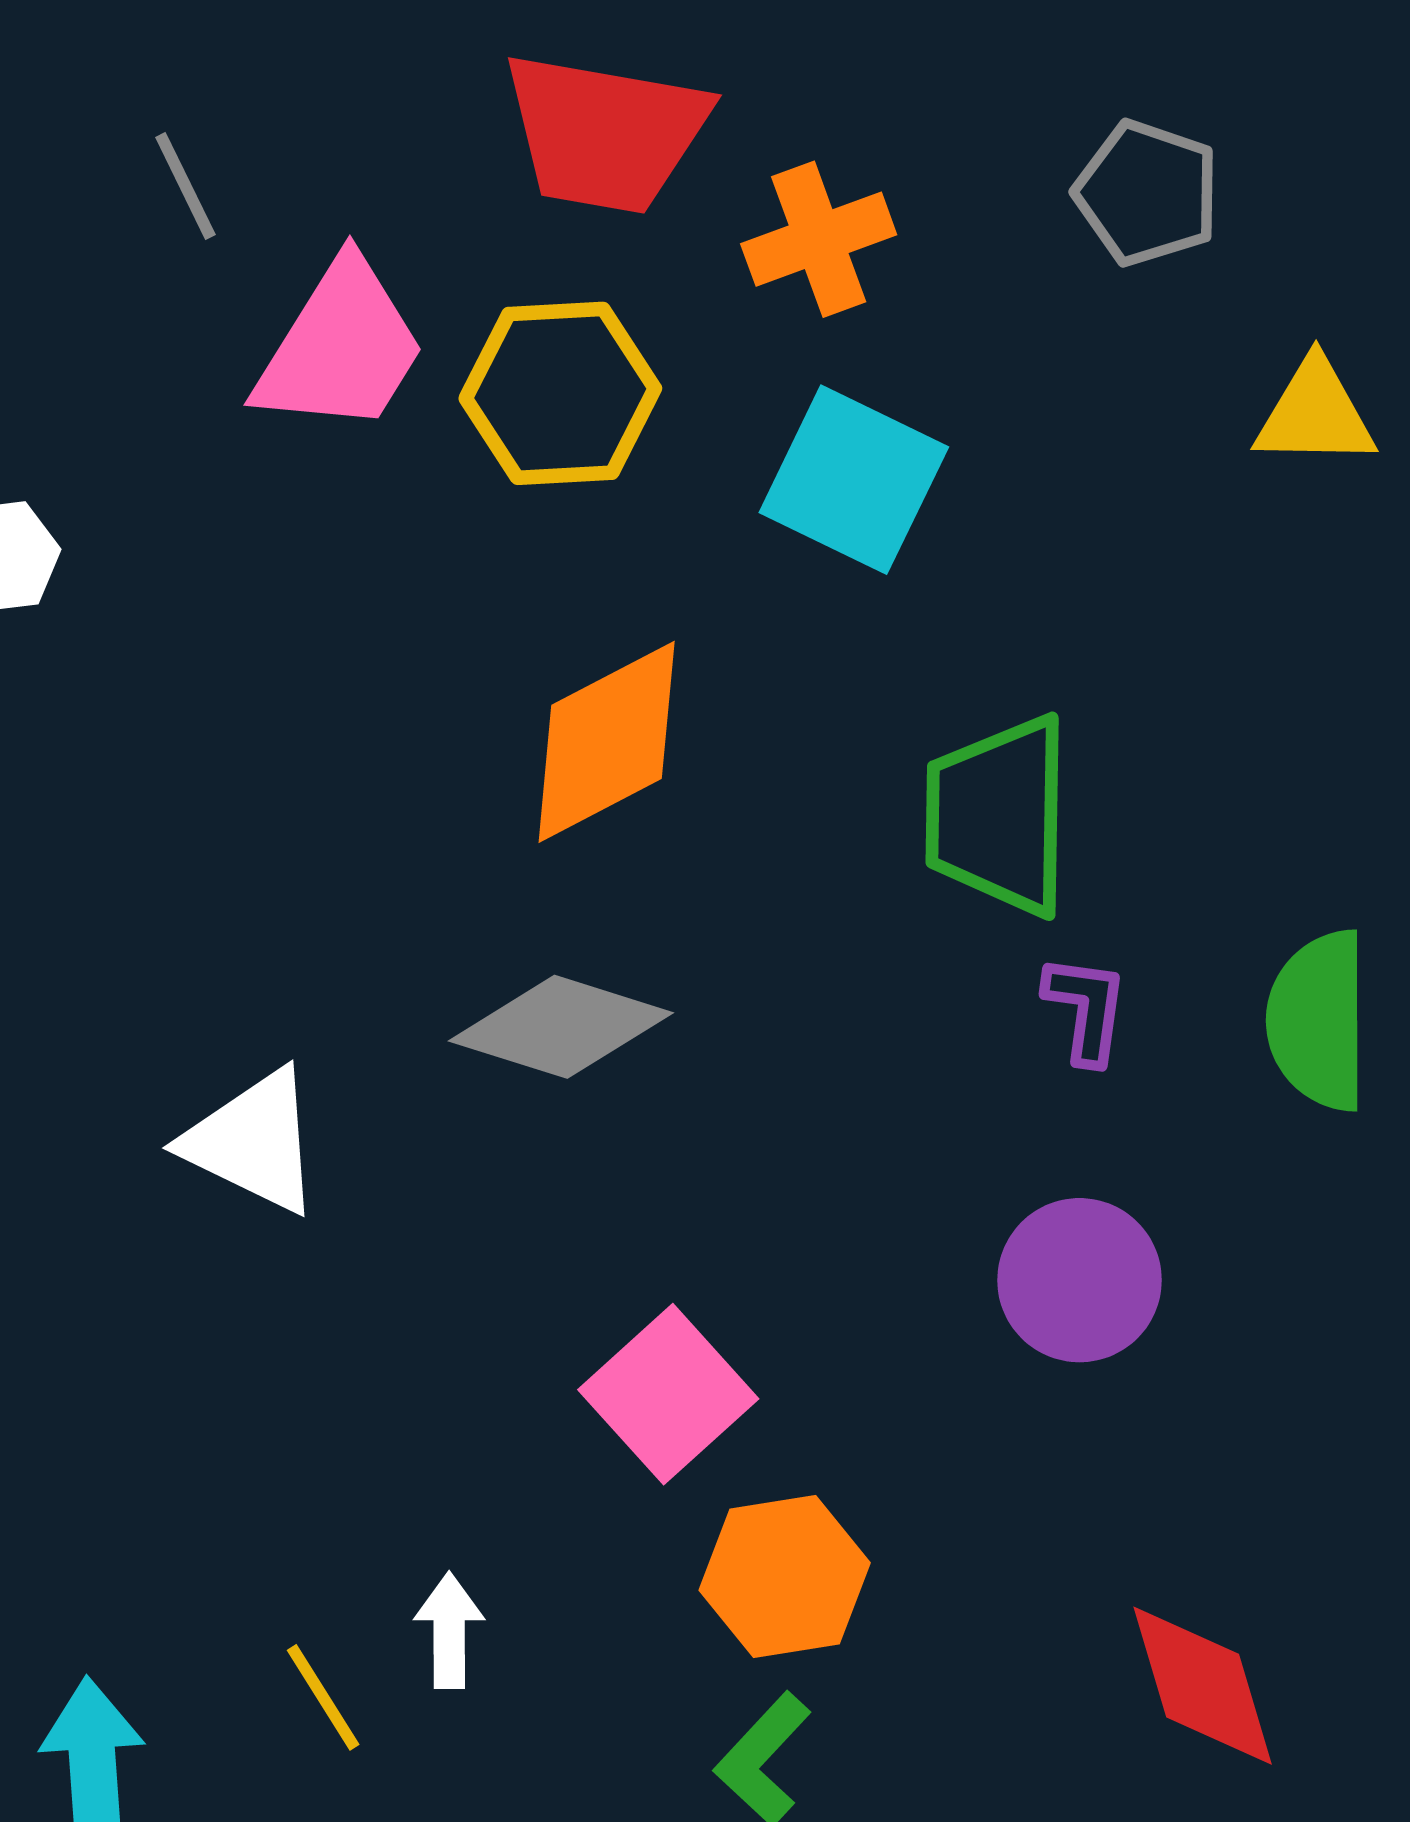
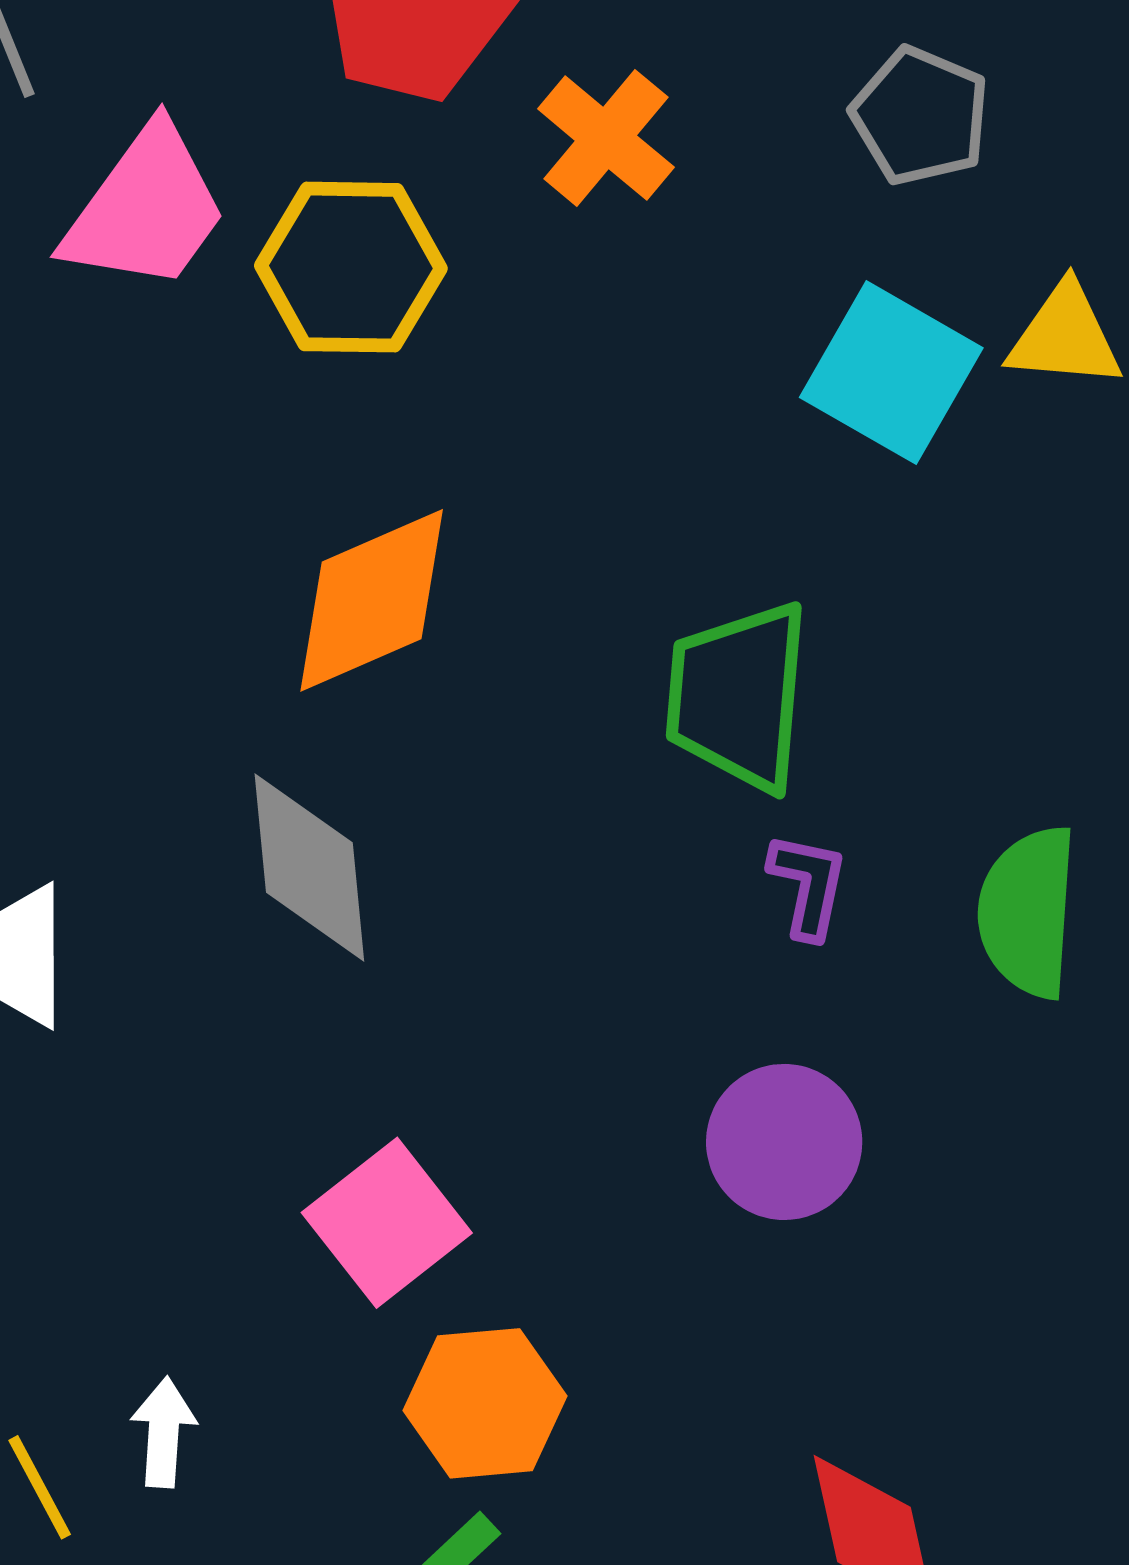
orange cross: (819, 239) -> (606, 138), turned -34
cyan square: (854, 480) -> (891, 373), moved
gray diamond: (561, 1027) -> (309, 867), turned 63

